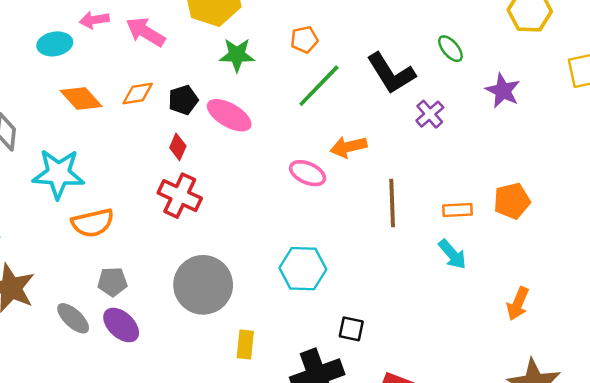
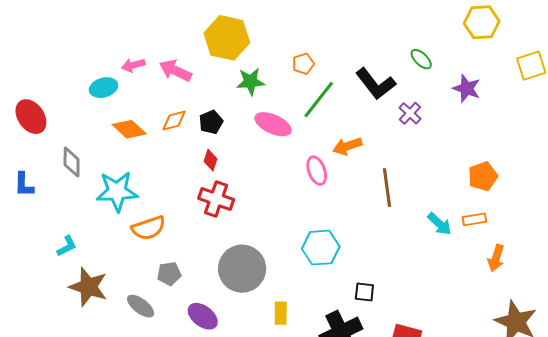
pink ellipse: (229, 115) -> (273, 124), moved
pink ellipse: (308, 173) -> (317, 171), turned 52
orange rectangle: (458, 210) -> (474, 219), moved
purple ellipse: (121, 325) -> (203, 316), moved

